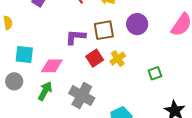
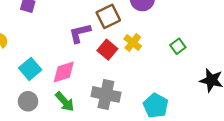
cyan square: (24, 55) -> (30, 69), turned -30
green arrow: (45, 91) -> (65, 102), turned 126

